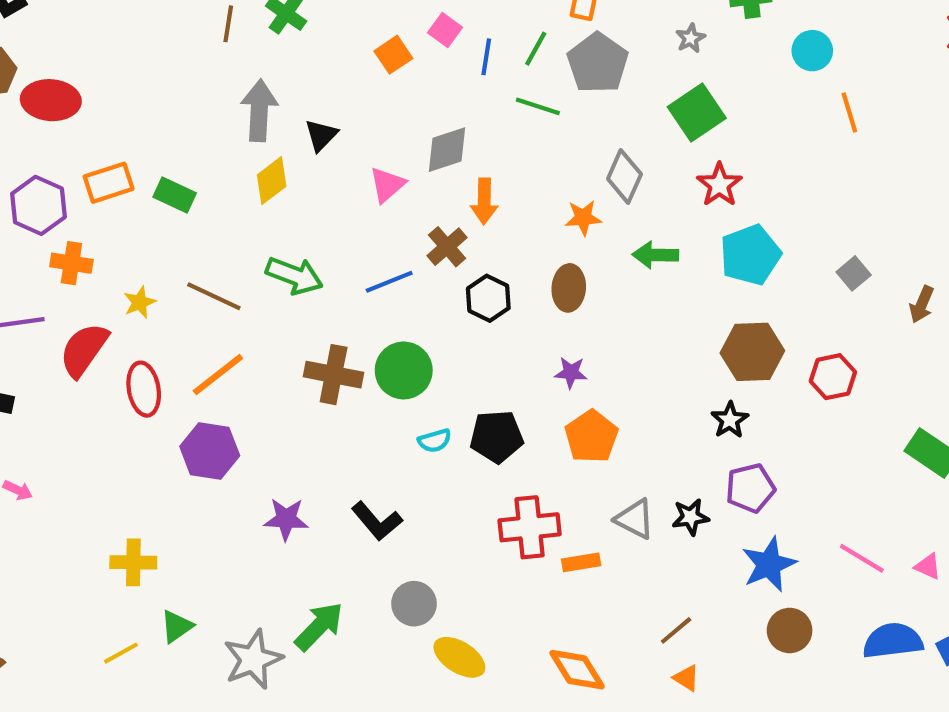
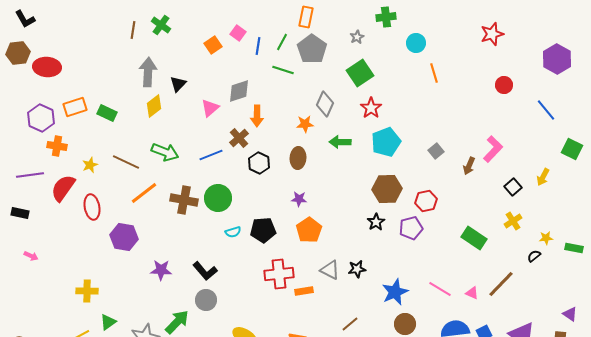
orange line: (218, 375) -> (144, 193), moved
purple pentagon: (750, 488) -> (411, 228), moved
gray circle: (414, 604) -> (206, 300), moved

